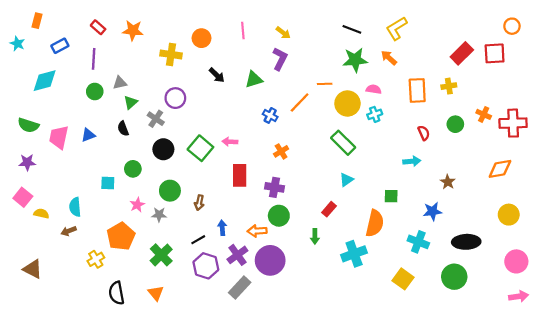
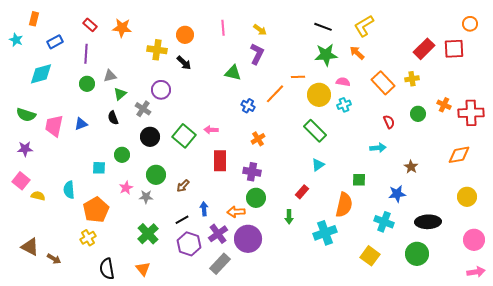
black arrow: (217, 75) -> (184, 63), moved
green triangle: (254, 80) -> (233, 73), turned 30
orange rectangle: (417, 90) -> (383, 83), turned -40
brown arrow: (199, 203) -> (183, 186), turned 32
brown arrow: (69, 231) -> (54, 259), moved, turned -128
orange pentagon: (121, 236) -> (96, 210), moved

